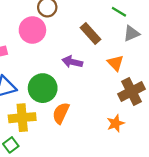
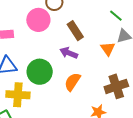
brown rectangle: (90, 33) -> (75, 31), moved
orange triangle: (116, 63) -> (108, 49), moved
orange semicircle: (61, 113) -> (72, 82), moved

